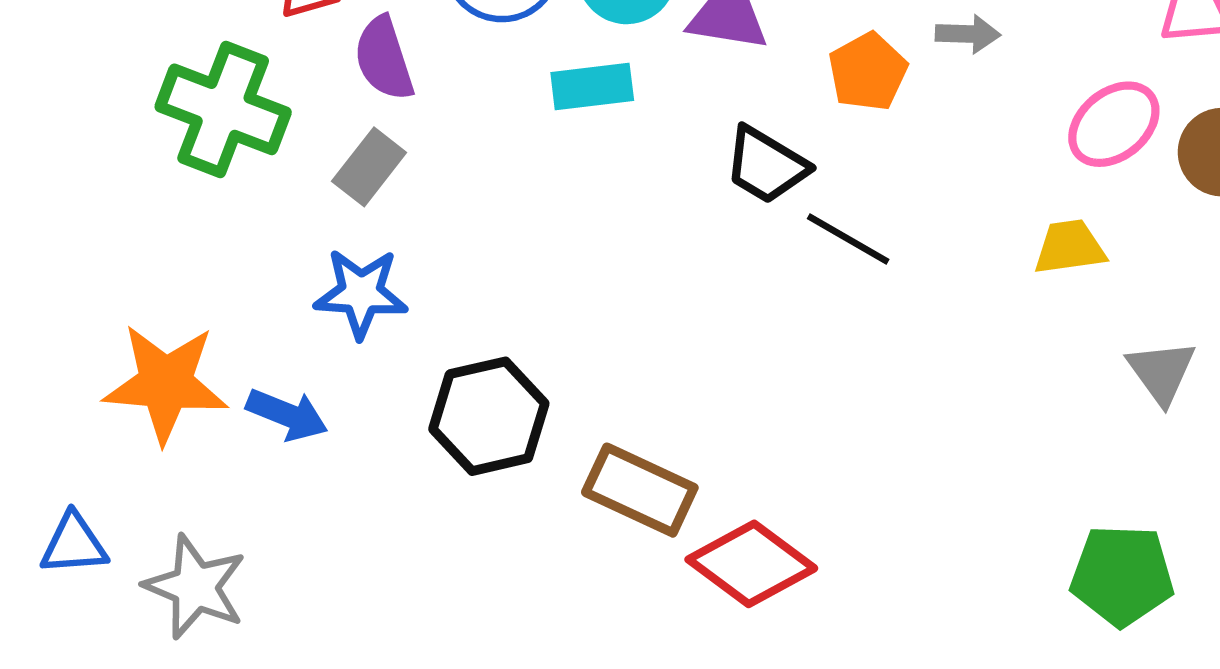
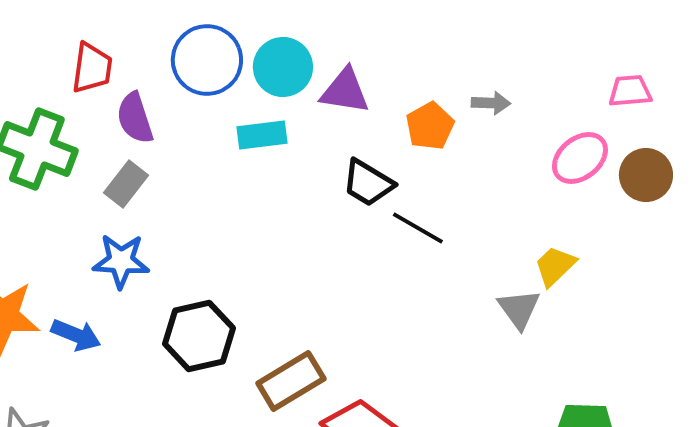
yellow trapezoid: (1070, 247) -> (555, 266), moved, turned -36
gray triangle: (1161, 372) -> (519, 309), moved
brown rectangle: (640, 490) -> (291, 381), turned -56

